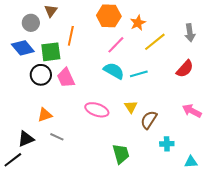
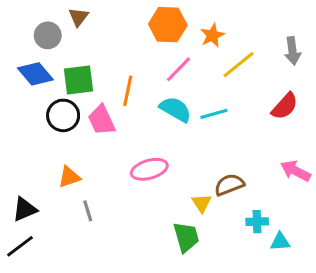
orange line: (71, 36) -> (128, 91), moved
yellow triangle: (131, 107) -> (202, 203), moved
pink ellipse: (97, 110) -> (149, 169), turned -35
brown semicircle: (149, 120) -> (229, 185), turned 36
gray line: (57, 137) -> (88, 211), turned 48
black triangle: (26, 139) -> (25, 209), moved
cyan triangle: (191, 162) -> (280, 242), moved

